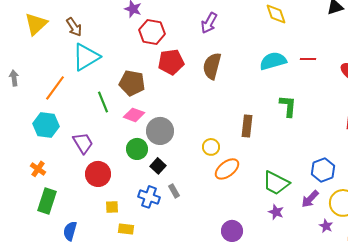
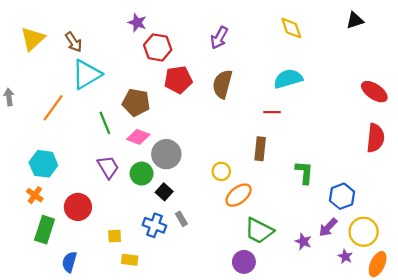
red line: (308, 59) -> (272, 112), moved
green L-shape: (288, 106) -> (304, 172), moved
cyan hexagon: (46, 125) -> (43, 164), moved
purple trapezoid: (83, 143) -> (108, 167), moved
red circle: (98, 174) -> (78, 207), moved
green trapezoid: (276, 183) -> (259, 231), moved
purple star: (276, 212) -> (303, 241), moved

